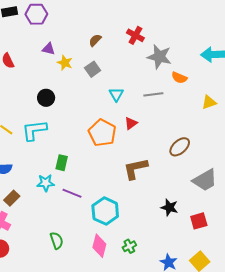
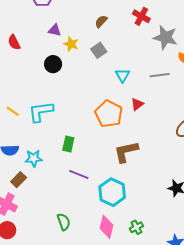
black circle: (46, 98) -> (53, 64), moved
brown L-shape: (135, 169) -> (126, 152), moved
cyan star: (46, 183) -> (34, 158), moved

